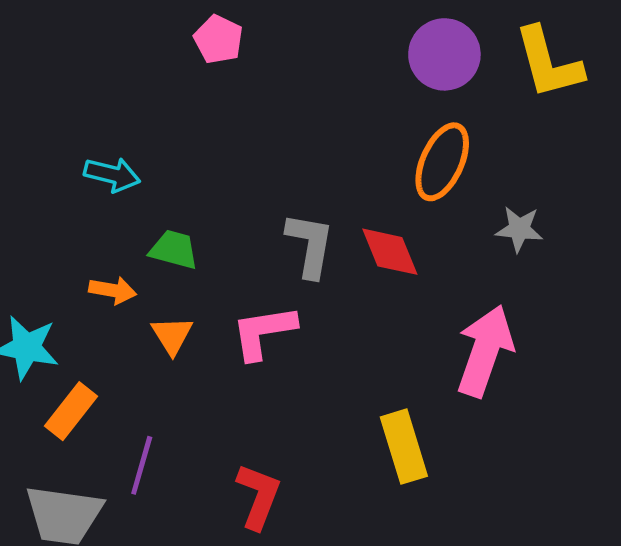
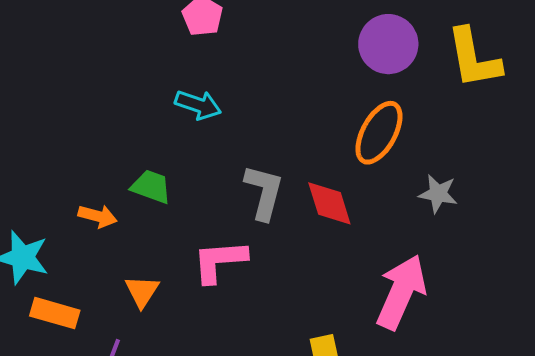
cyan arrow: (112, 175) -> (198, 105), moved
orange triangle: (172, 335) -> (142, 291), moved
orange rectangle: (71, 411) -> (55, 313), turned 63

